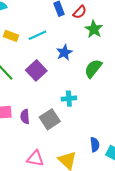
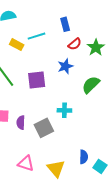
red semicircle: (80, 12) -> (75, 44), moved
cyan line: (37, 35) -> (36, 36), moved
purple square: (36, 70) -> (37, 80), turned 30

